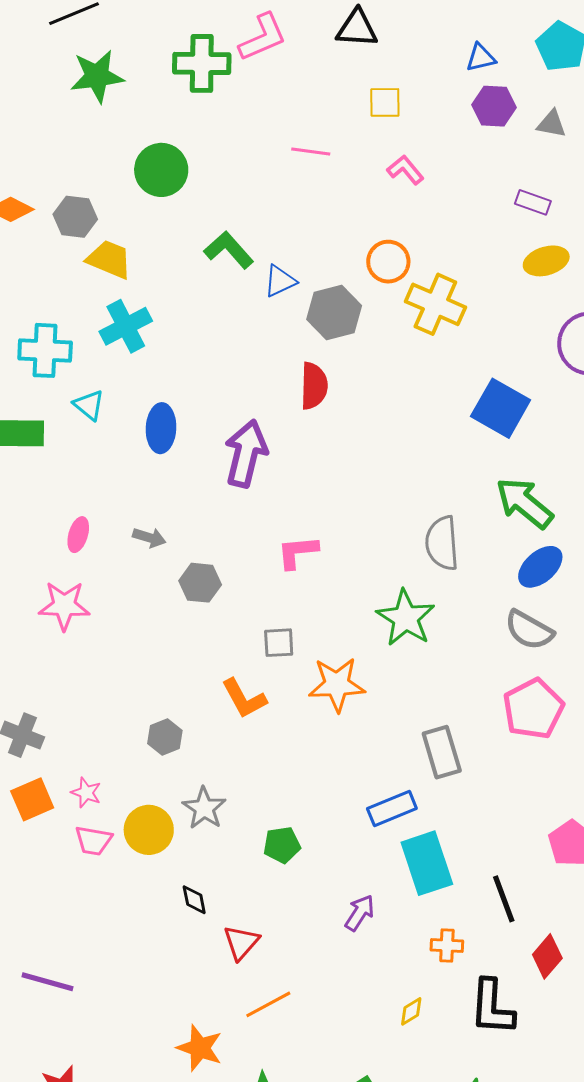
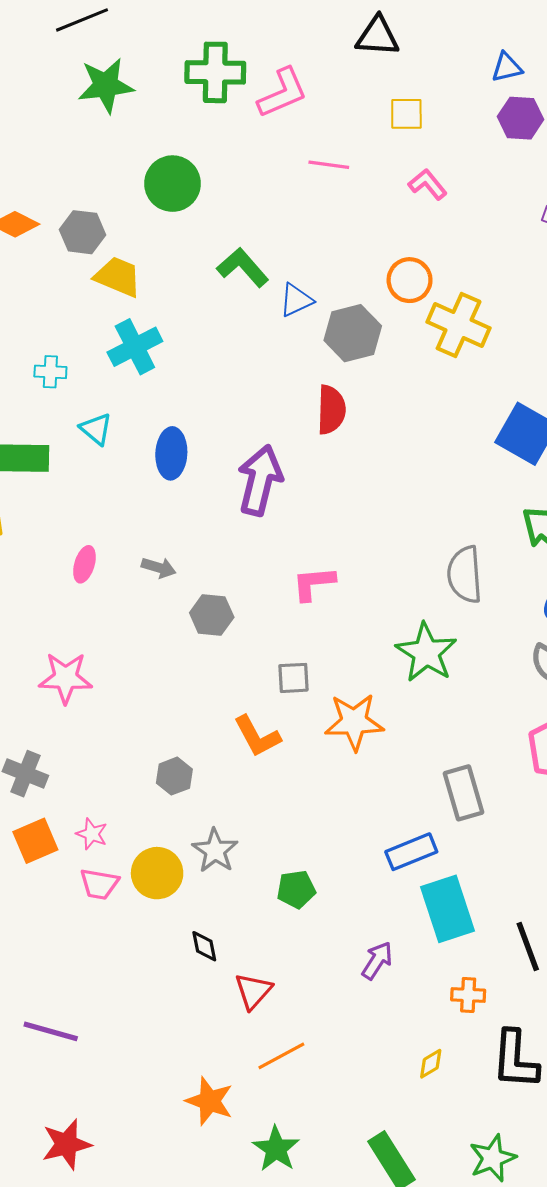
pink L-shape: (263, 37) -> (283, 93), moved
cyan cross: (45, 350) -> (50, 372), size x0.6
pink star: (64, 606) -> (66, 678), moved

